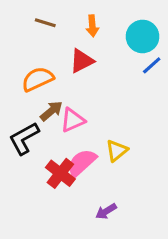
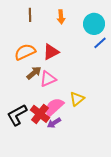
brown line: (45, 23) -> (30, 15), turned 72
red triangle: (82, 61) -> (51, 52), moved
black L-shape: (24, 138) -> (17, 115), moved
purple arrow: (106, 211) -> (54, 123), moved

